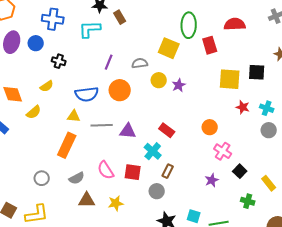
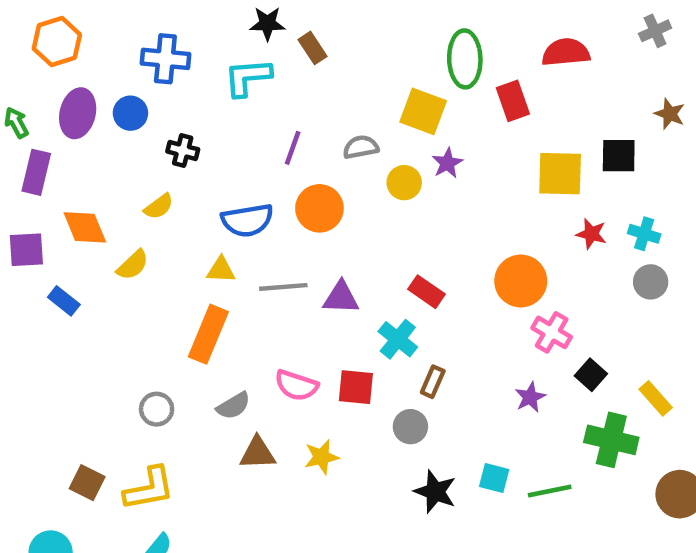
purple star: (179, 85) -> (447, 163), moved
orange circle: (210, 127) -> (521, 281), size x1.5
pink semicircle: (106, 170) -> (296, 385), turned -36
green cross: (248, 201) -> (611, 440), size x1.6

